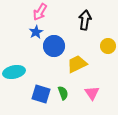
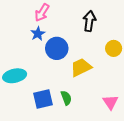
pink triangle: (92, 93) -> (110, 102), moved
blue square: (41, 94) -> (43, 99), turned -30

